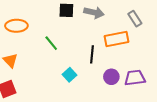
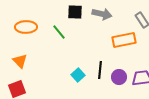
green line: (51, 43) -> (59, 32), moved
black line: (92, 54) -> (100, 70), moved

